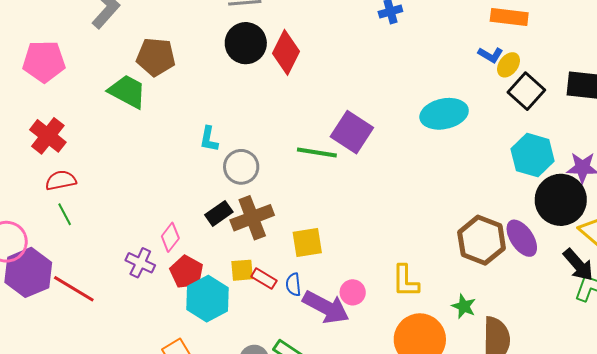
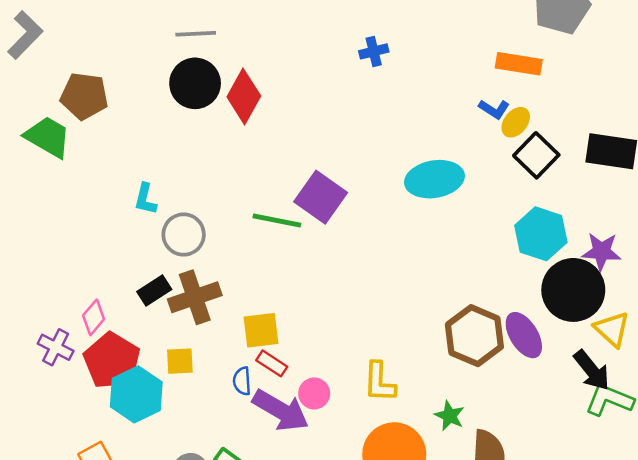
red pentagon: (187, 272) -> (112, 361), size x1.4
red rectangle: (264, 279) -> (272, 363), moved

